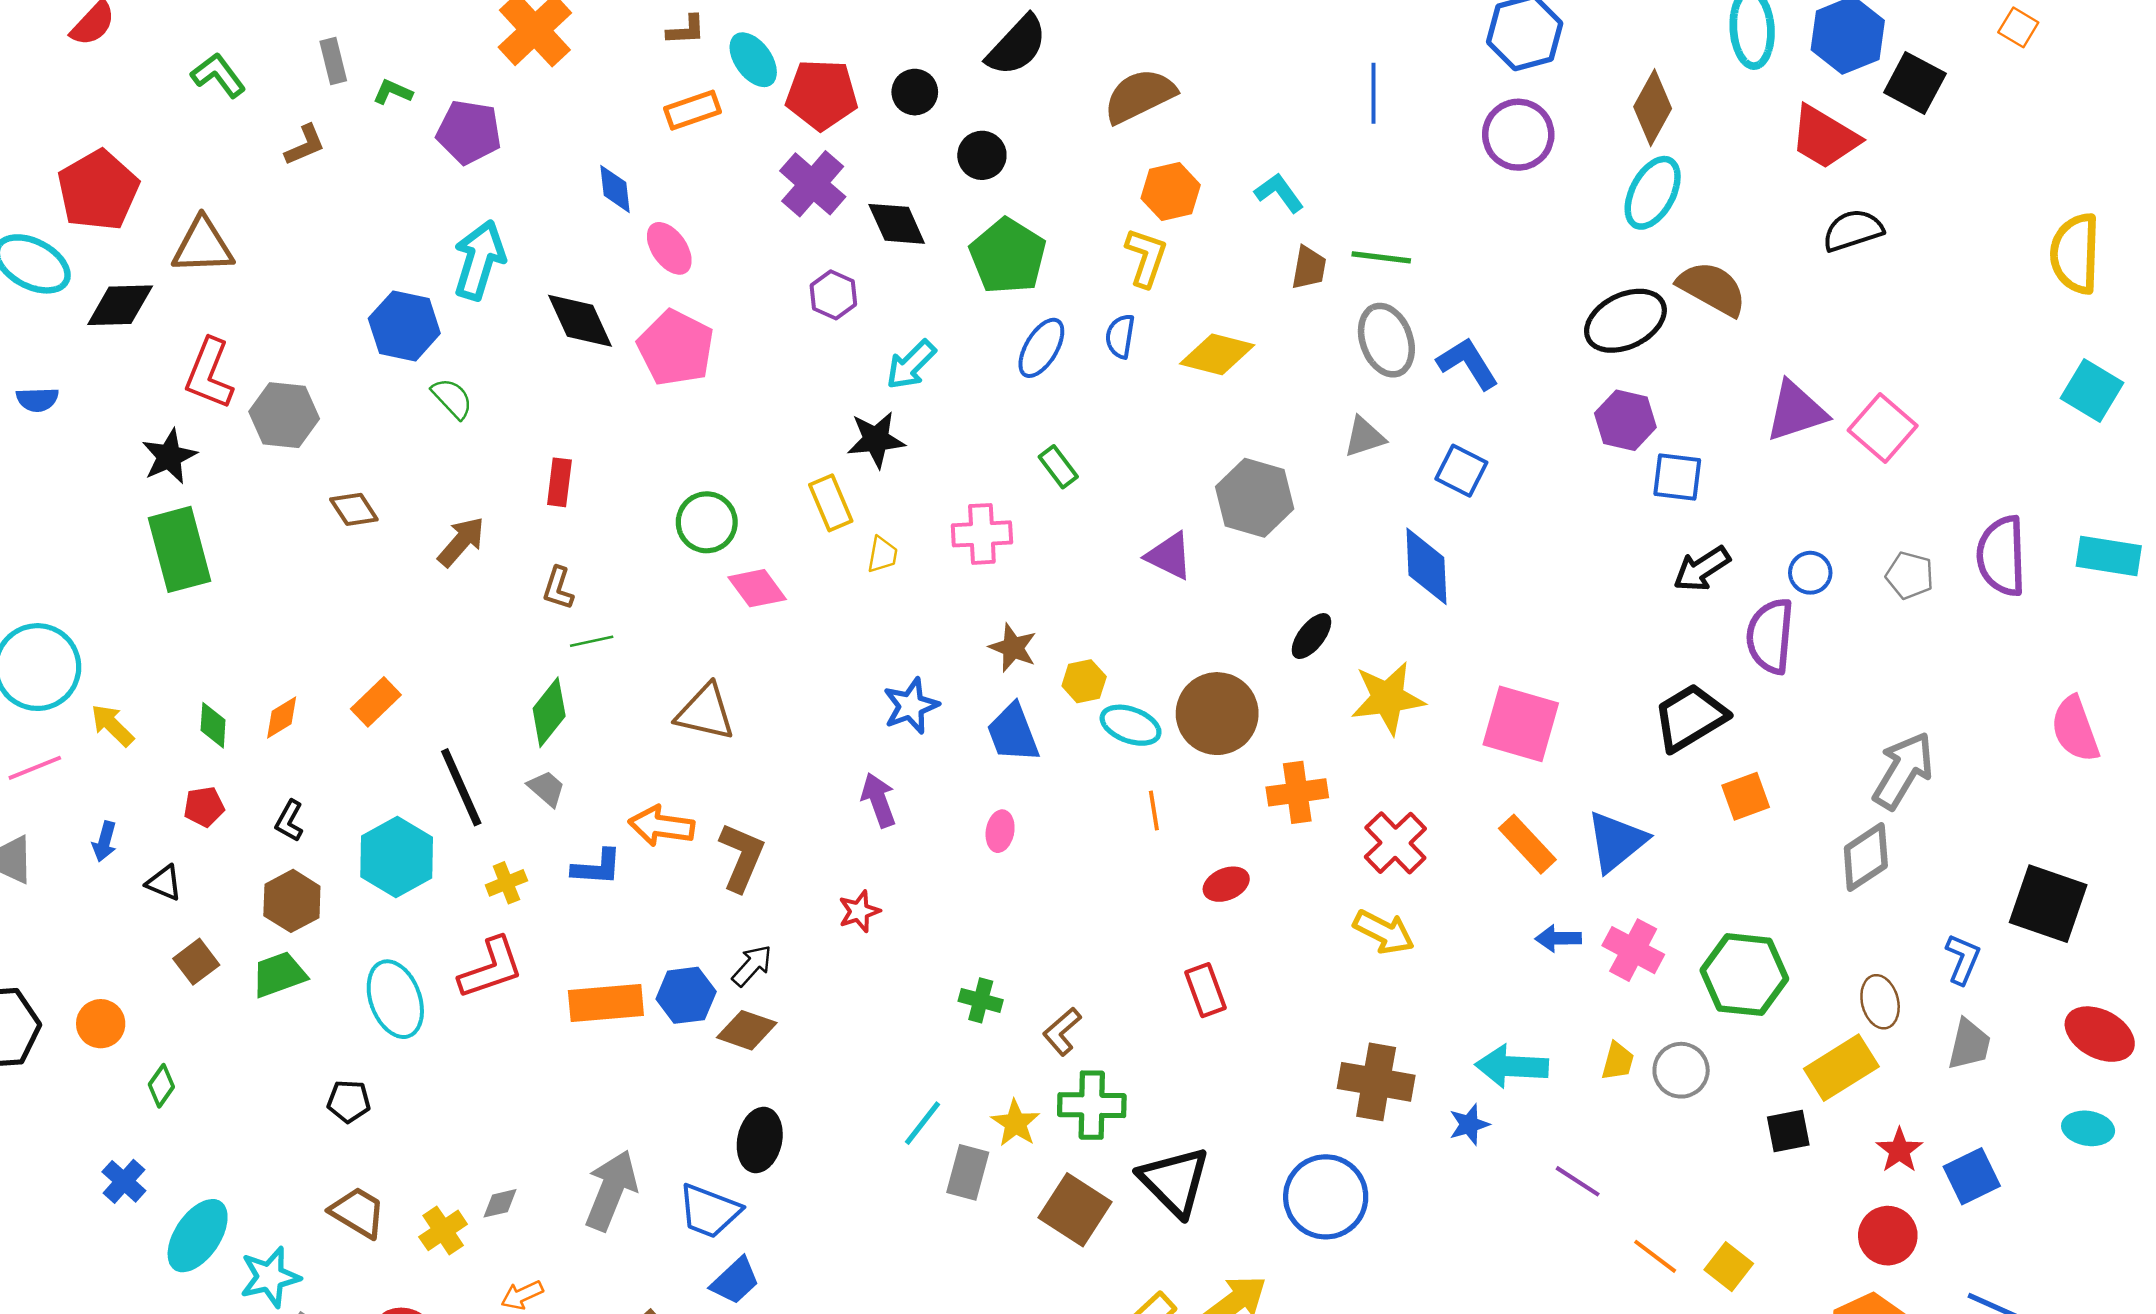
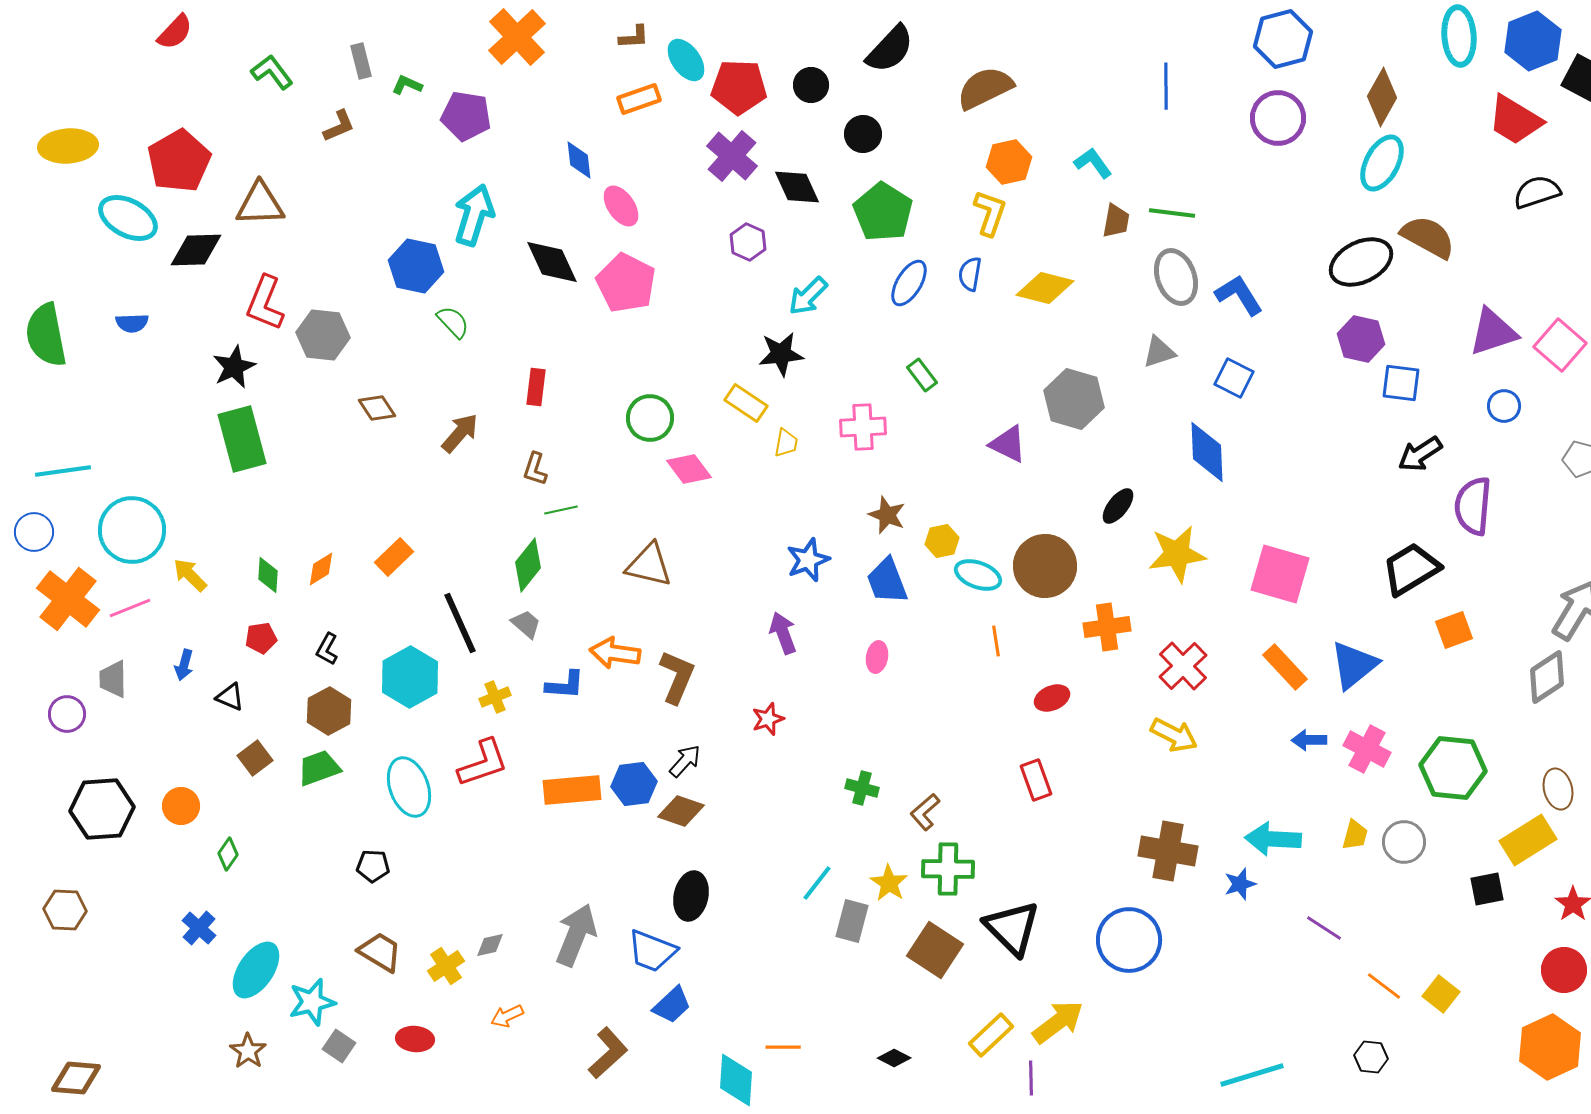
yellow rectangle: (831, 503) -> (746, 403), turned -33
blue circle: (1810, 573) -> (1504, 406), moved

